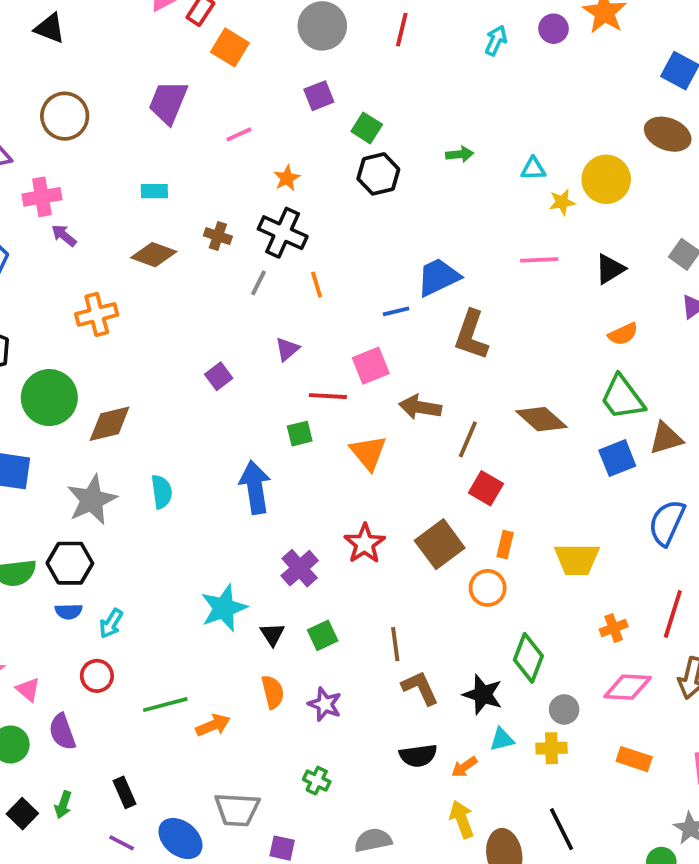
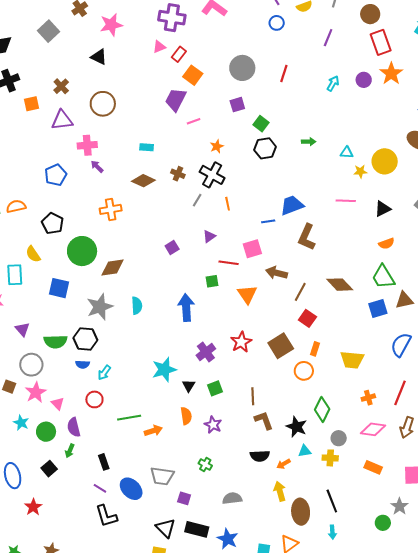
purple trapezoid: (168, 102) -> (176, 100), moved
green arrow: (63, 805) -> (70, 451), moved

